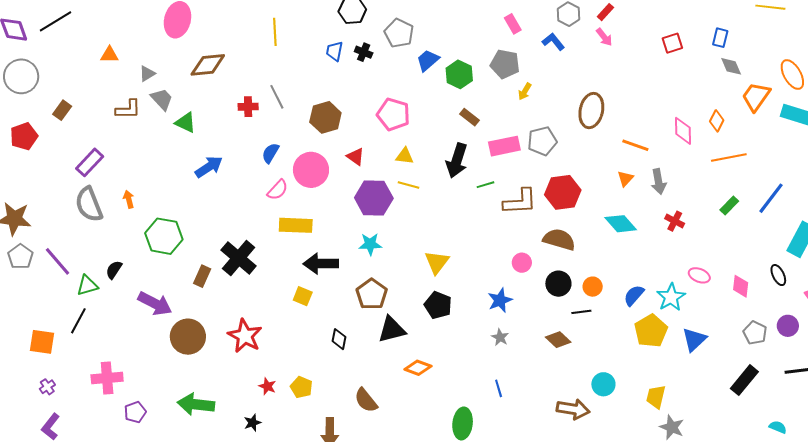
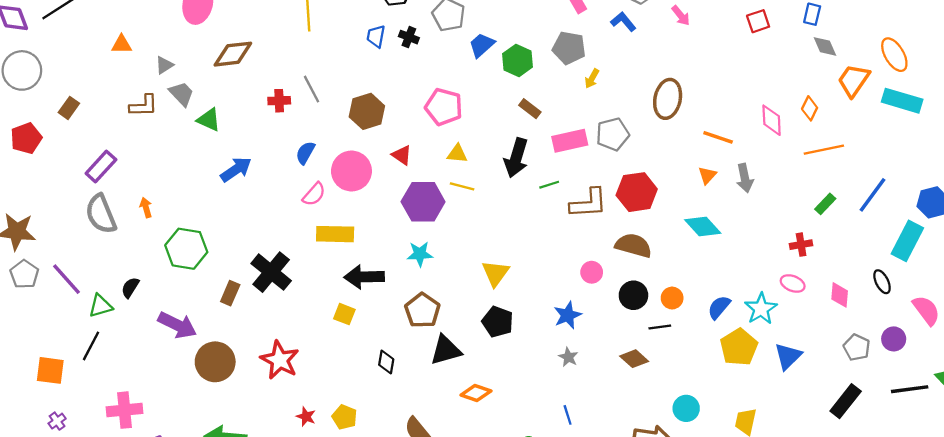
red cross: (675, 221) -> (801, 245), moved, turned -36

